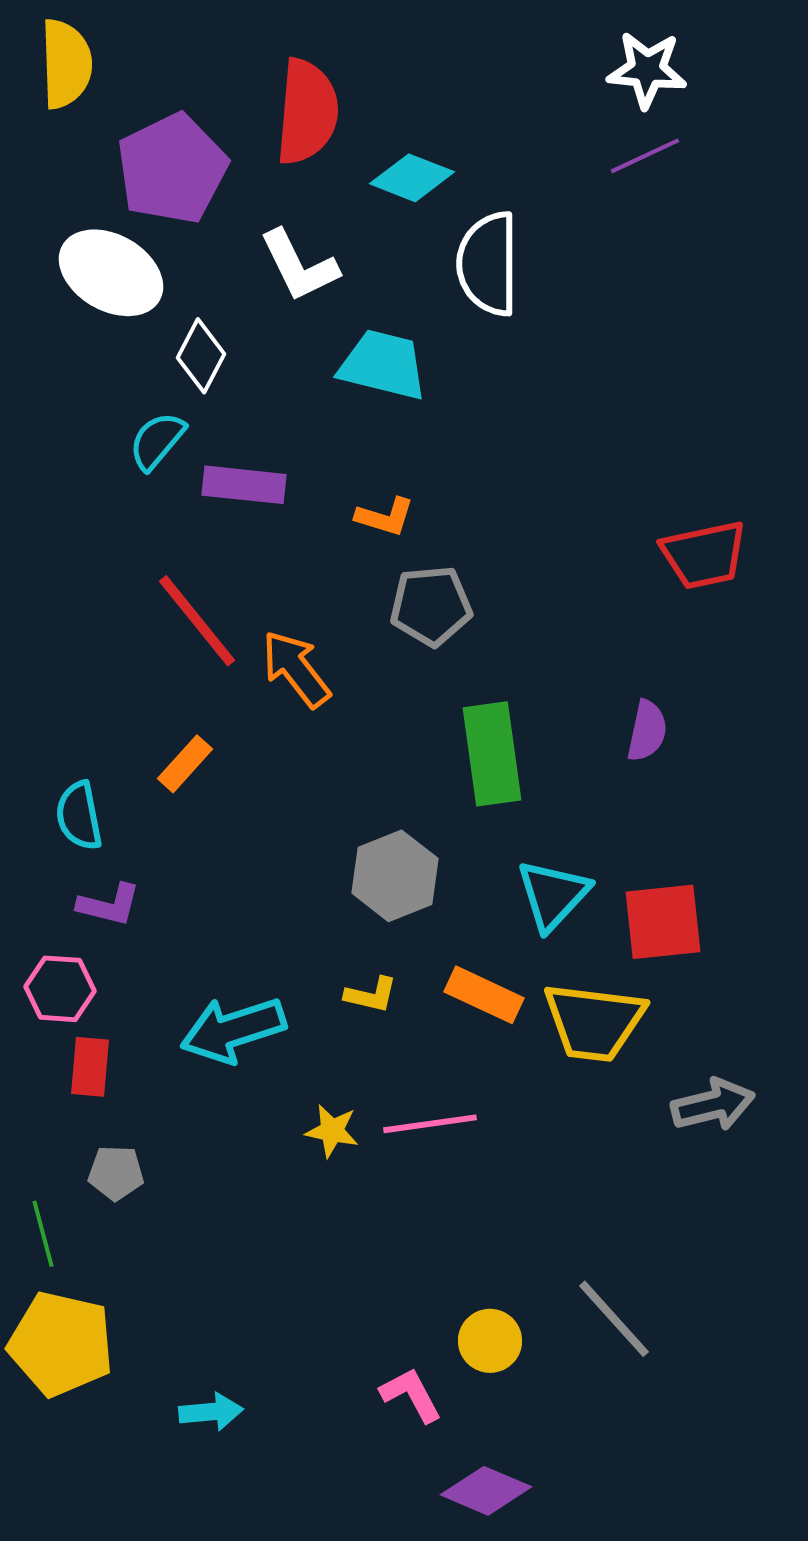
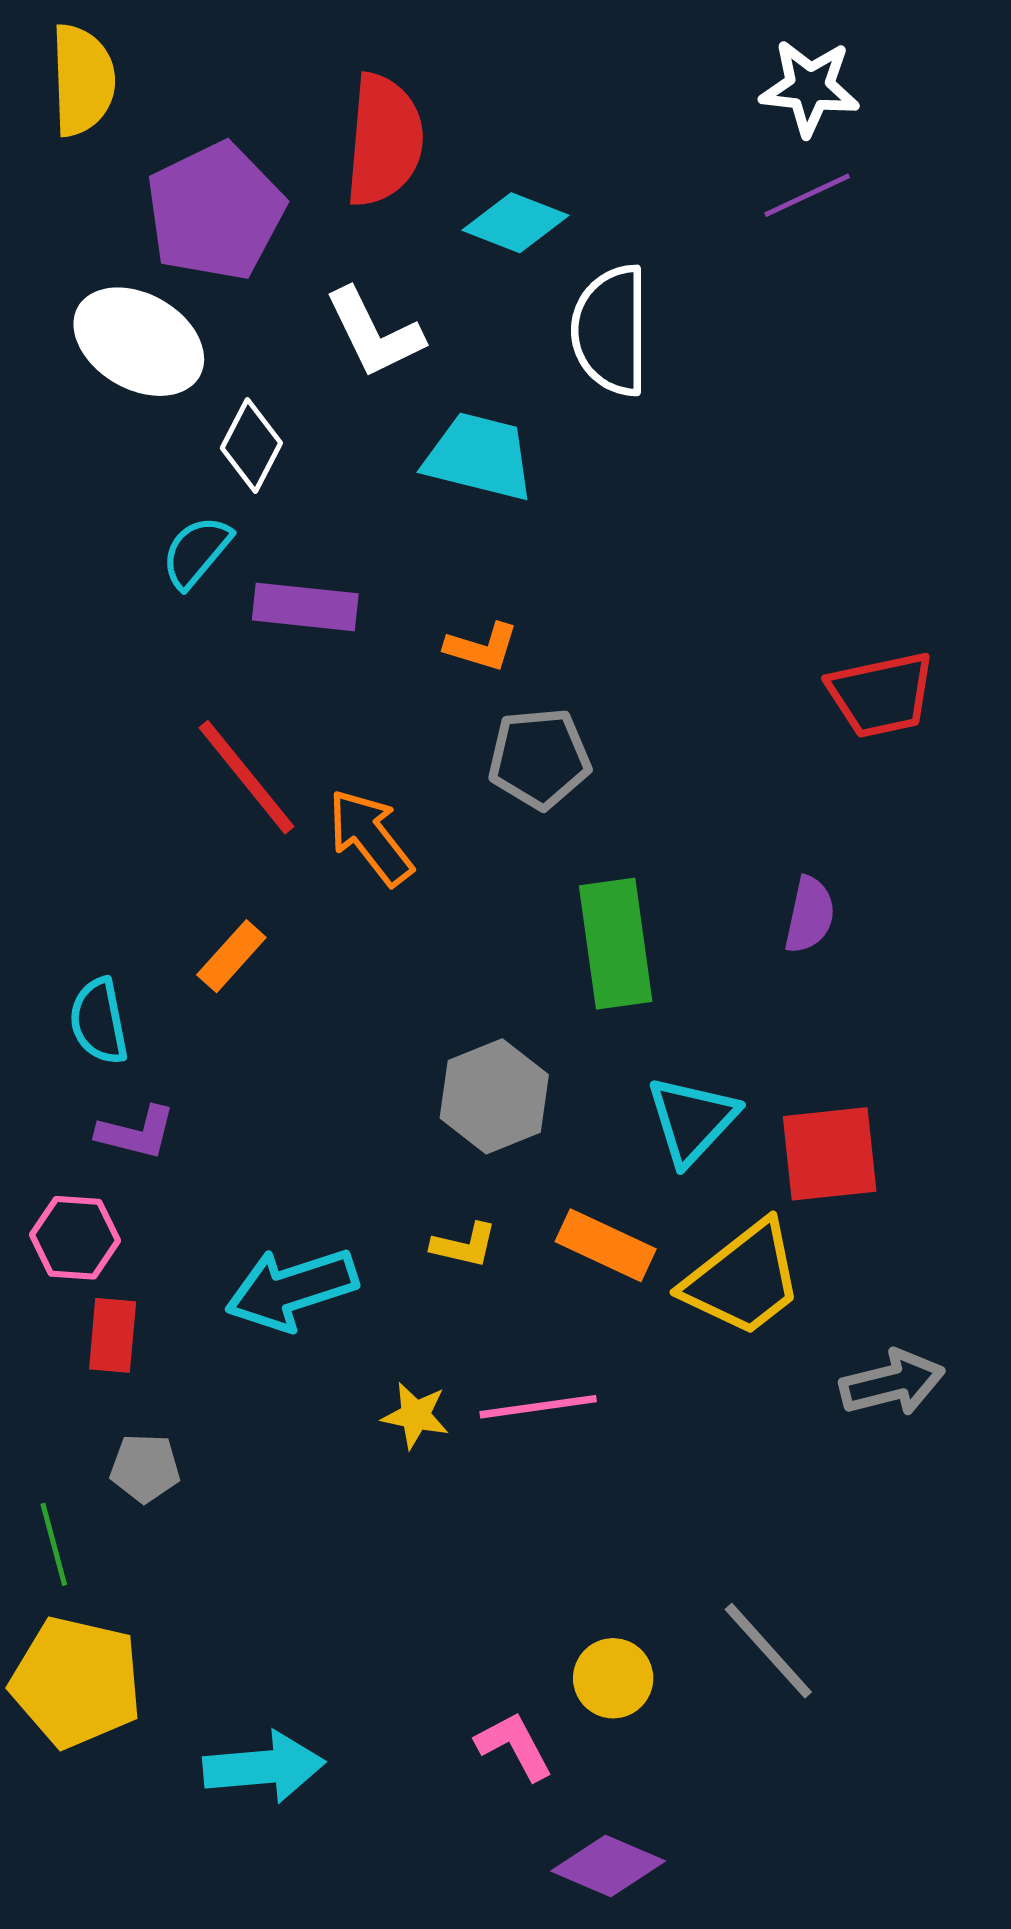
yellow trapezoid: (594, 1022) -> (743, 1279), turned -45
cyan arrow: (211, 1412) -> (264, 1767), size x1.5

